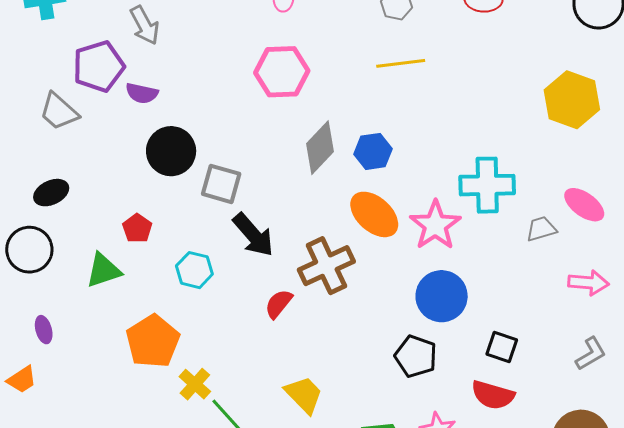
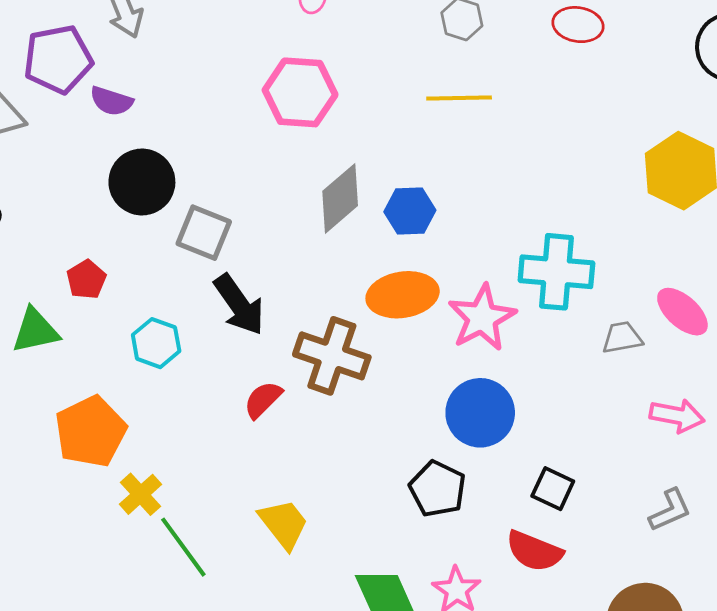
orange ellipse: (374, 214) -> (403, 295), turned -57
brown cross: (326, 266) -> (332, 356), turned 38

